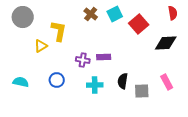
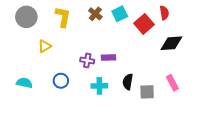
red semicircle: (173, 13) -> (164, 13), moved
yellow L-shape: (59, 31) -> (63, 17), moved

